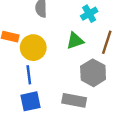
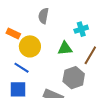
blue line: (29, 75) -> (21, 68), turned -63

